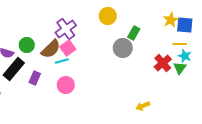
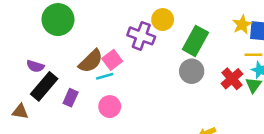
purple cross: (66, 29) -> (141, 36), moved, turned -35
green rectangle: (134, 33) -> (195, 41), size x1.6
green circle: (27, 45) -> (58, 20), moved, size x1.6
gray circle: (123, 48) -> (192, 71), moved

